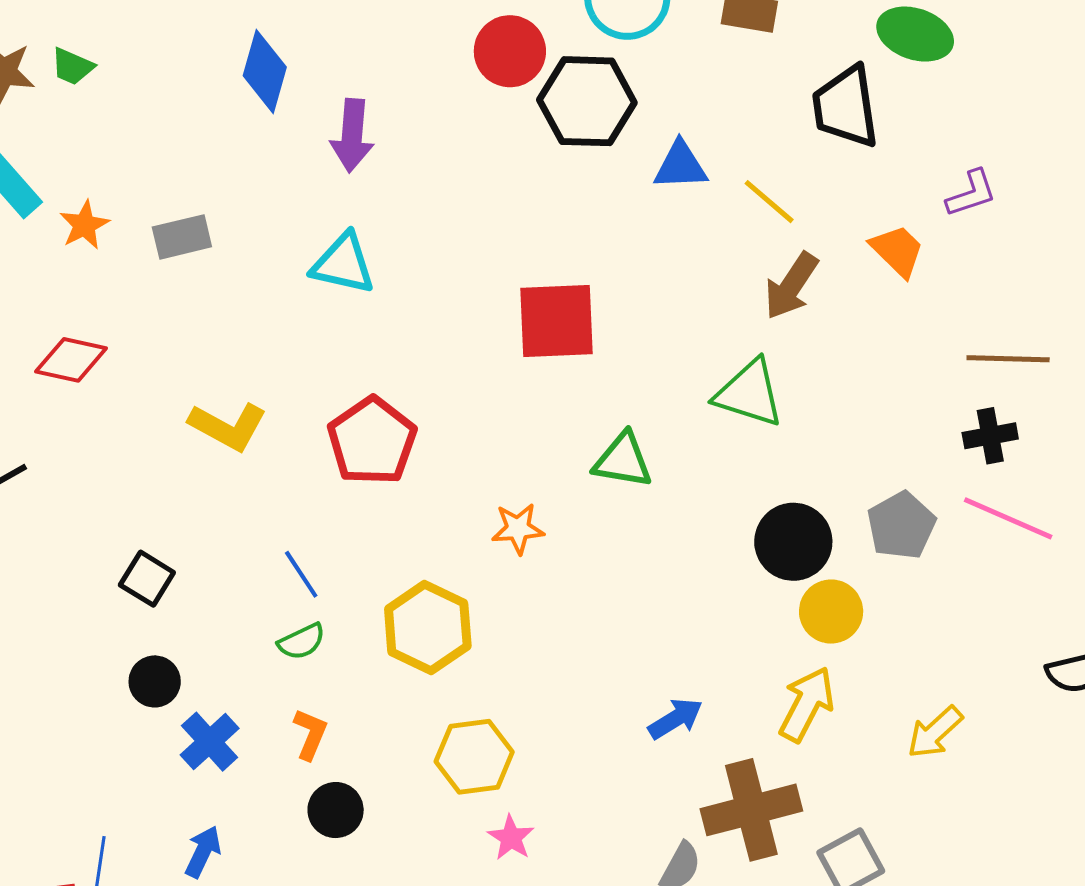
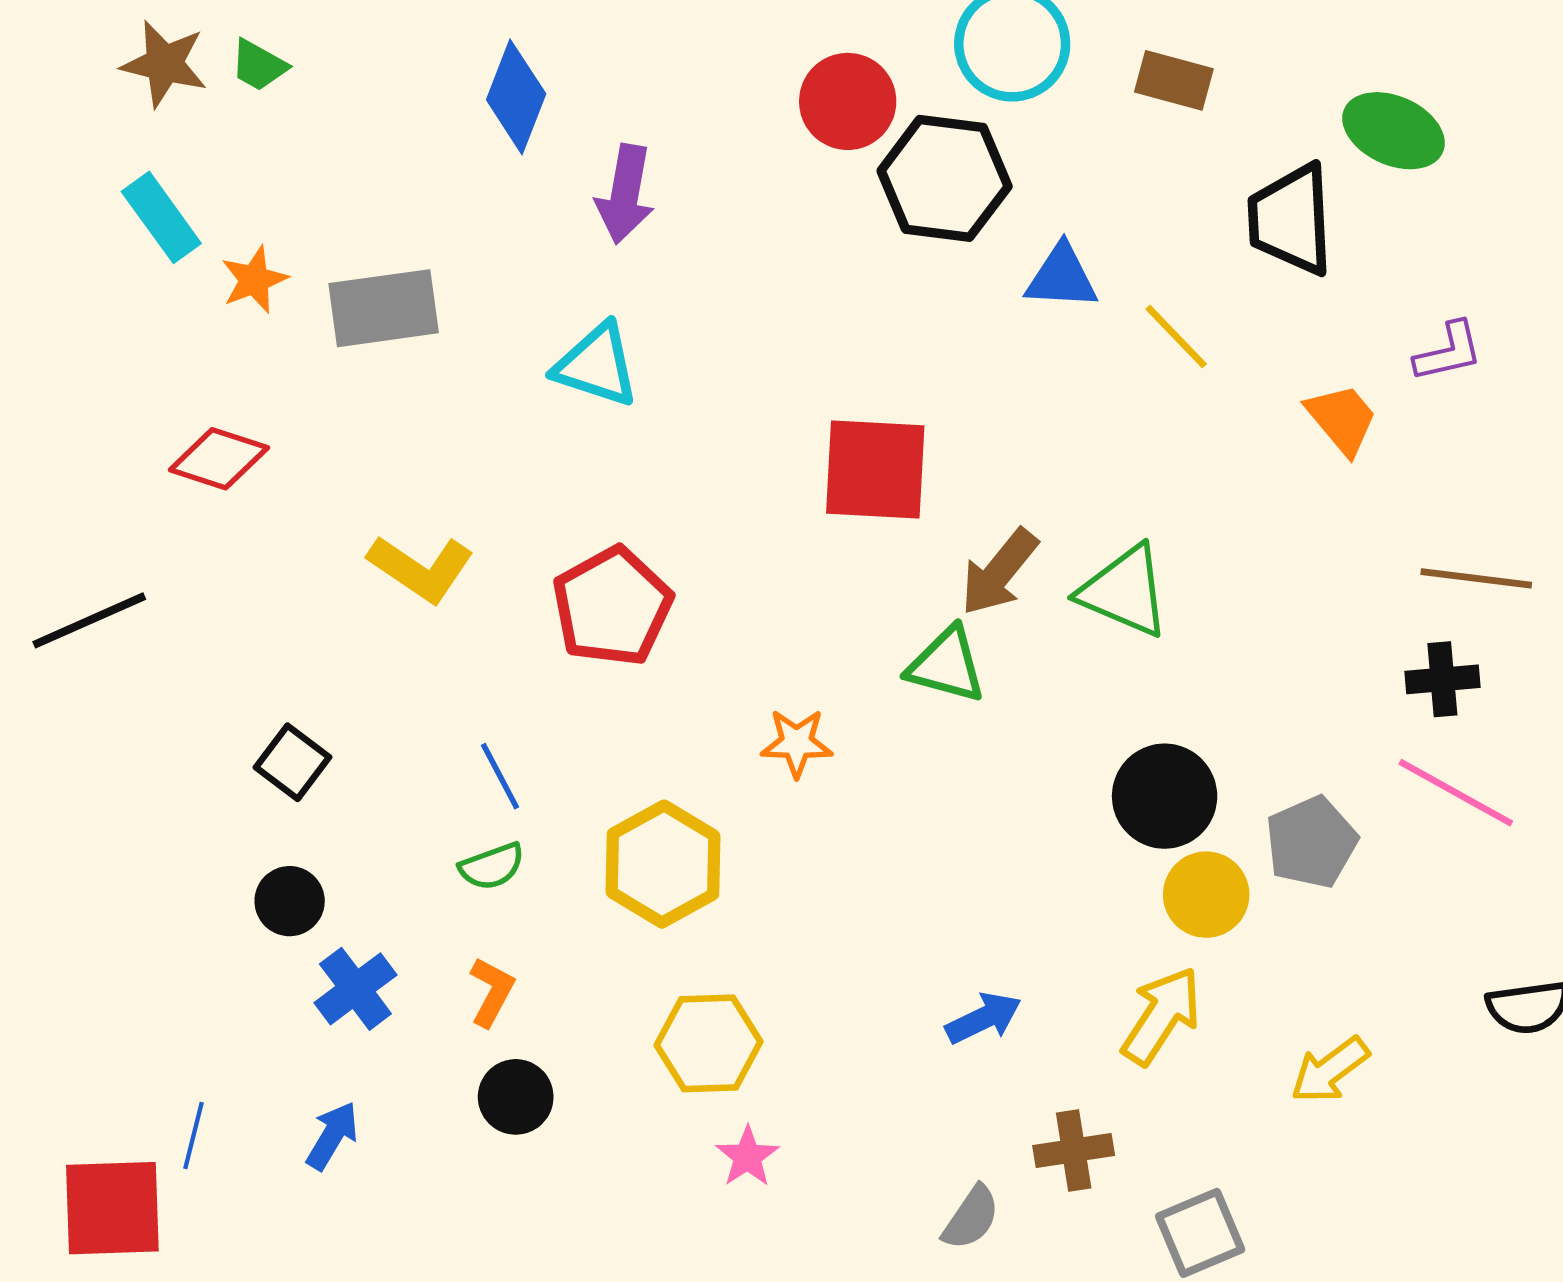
gray rectangle: (182, 237) -> (384, 308), size x1.4
brown arrow: (791, 286) -> (999, 572), moved
gray pentagon: (901, 526) -> (1311, 842), moved
brown cross: (751, 810) -> (1074, 1150), size x0.6

